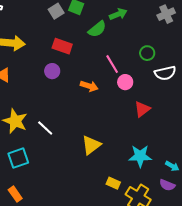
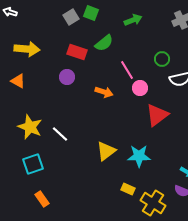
green semicircle: (97, 29) -> (104, 43), moved
red triangle: (142, 109) -> (157, 115), size x1.4
cyan star: (140, 156) -> (139, 156), moved
orange rectangle: (15, 194) -> (42, 199), moved

